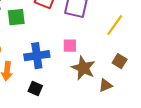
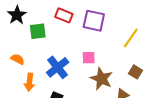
blue cross: (37, 56) -> (58, 67), turned -30

